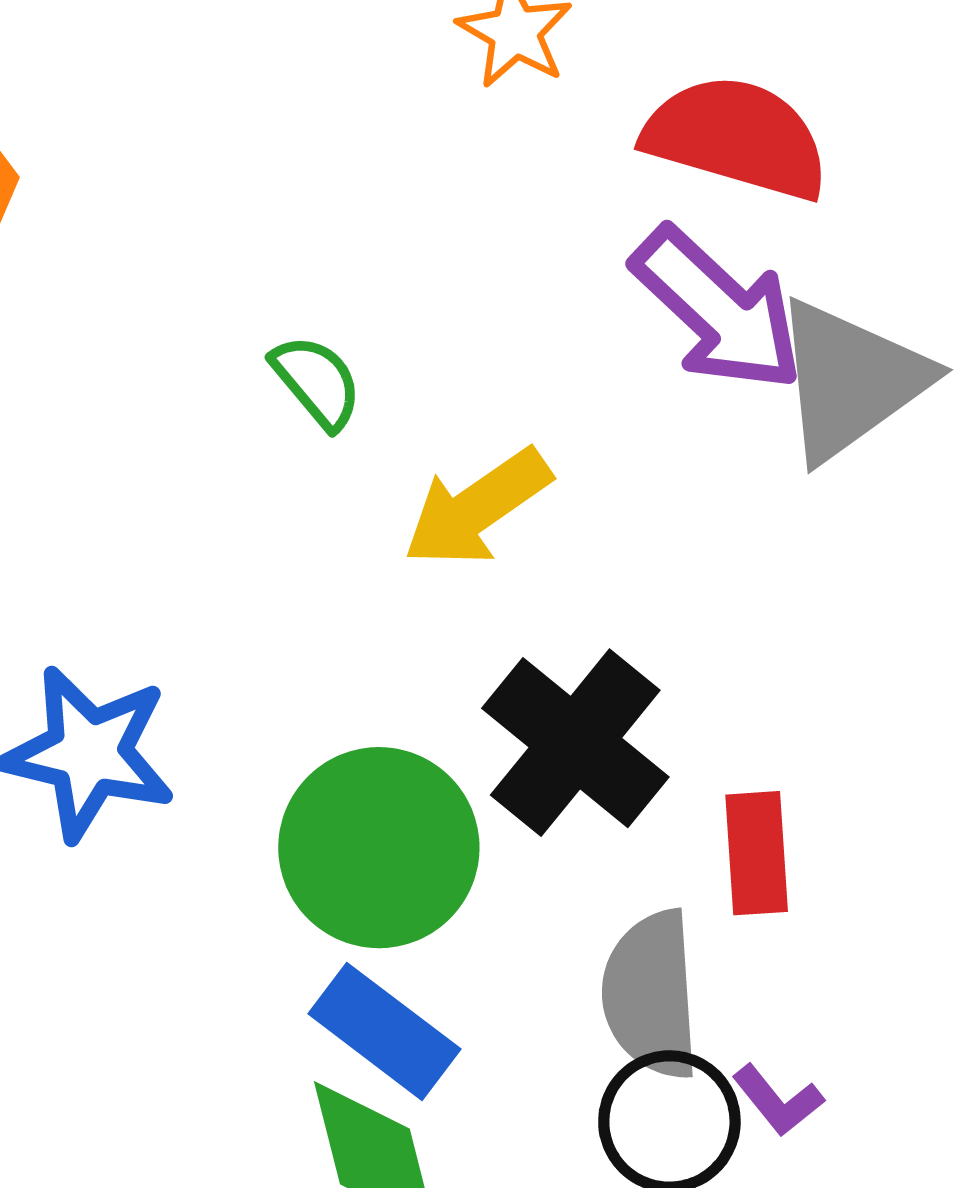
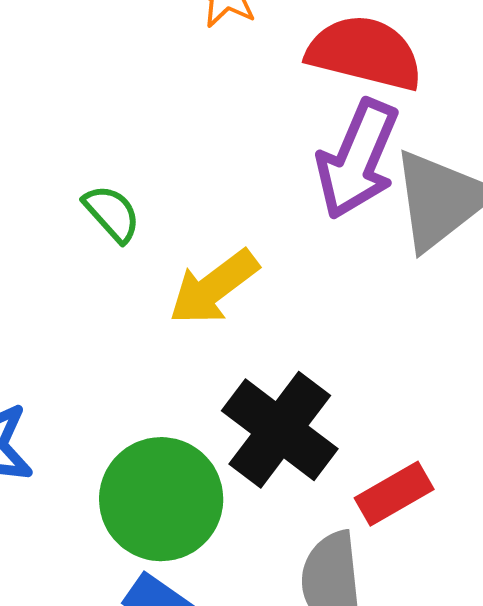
purple arrow: (718, 309) -> (357, 159), turned 72
red rectangle: (757, 853) -> (394, 494), turned 66

